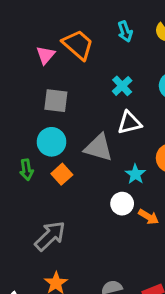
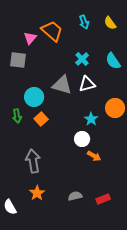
gray square: (56, 101) -> (18, 60), moved
gray triangle: (99, 148) -> (62, 85), moved
orange arrow: (149, 217) -> (94, 156), moved
gray arrow: (50, 236) -> (33, 161), turned -55

